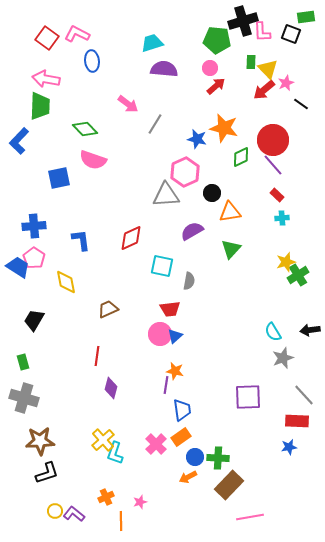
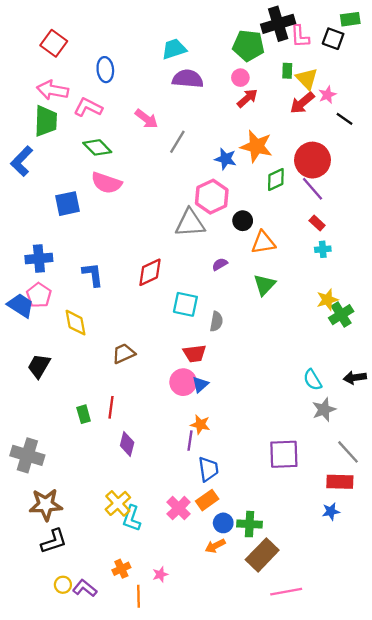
pink L-shape: (77, 34) -> (88, 107), moved
purple semicircle: (192, 231) -> (220, 264), size x0.6
green rectangle: (23, 362) -> (84, 414), moved

